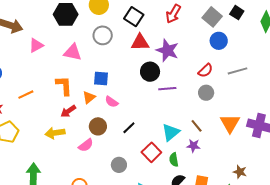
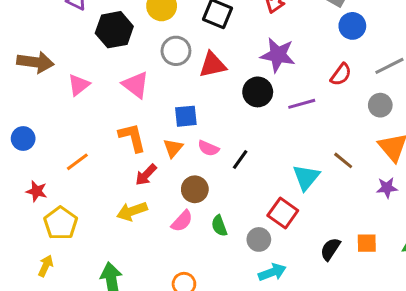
red triangle: (140, 42) -> (212, 65), moved
pink triangle: (73, 52) -> (136, 85), turned 36
purple line: (167, 89) -> (302, 104), moved
gray circle: (206, 93) -> (380, 105), moved
black line: (129, 128) -> (240, 159), moved
purple star: (193, 146) -> (387, 188), moved
green semicircle: (174, 160) -> (219, 226), moved
gray circle: (119, 165) -> (259, 239), moved

